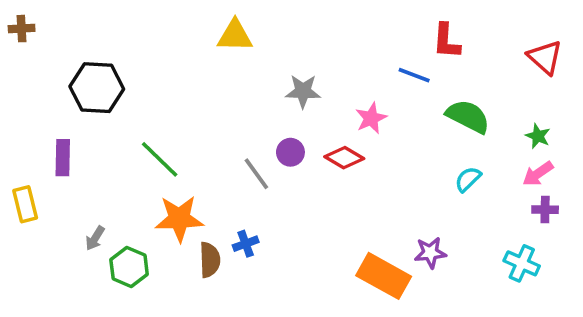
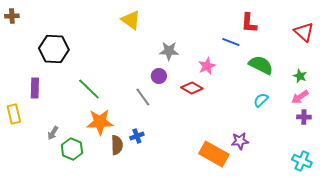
yellow triangle: (235, 36) -> (131, 20), turned 35
purple circle: (290, 152) -> (159, 76), moved
cyan cross: (522, 263) -> (302, 161), moved

